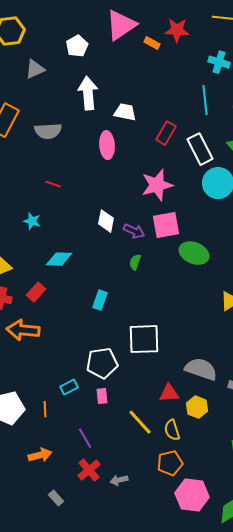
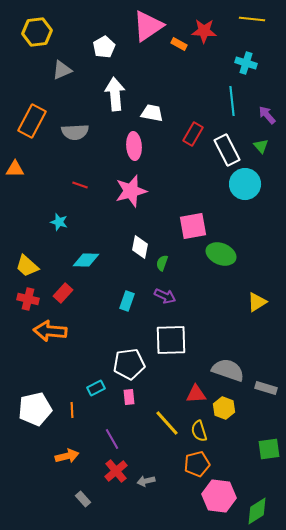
pink star: (157, 185) -> (131, 191), moved
white diamond: (106, 221) -> (140, 247), moved
purple arrow: (134, 231) -> (165, 296), moved

